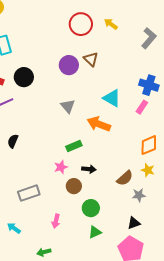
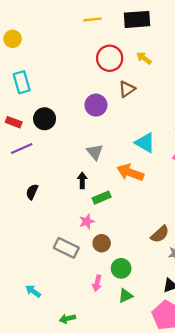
brown triangle: (91, 59) -> (127, 89), moved, turned 42
black arrow: (89, 169) -> (82, 180), moved, turned -96
gray rectangle: (29, 193) -> (66, 248), moved, turned 45
pink arrow: (56, 221) -> (97, 283), moved

